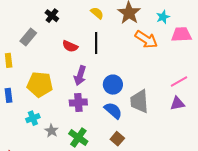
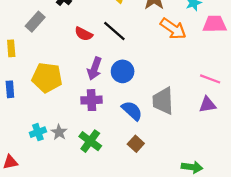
black line: (96, 43) -> (114, 31), turned -50
pink line: (179, 81) -> (210, 79), turned 48
blue circle: (113, 85) -> (123, 71), moved
cyan cross: (33, 118) -> (38, 132), moved

